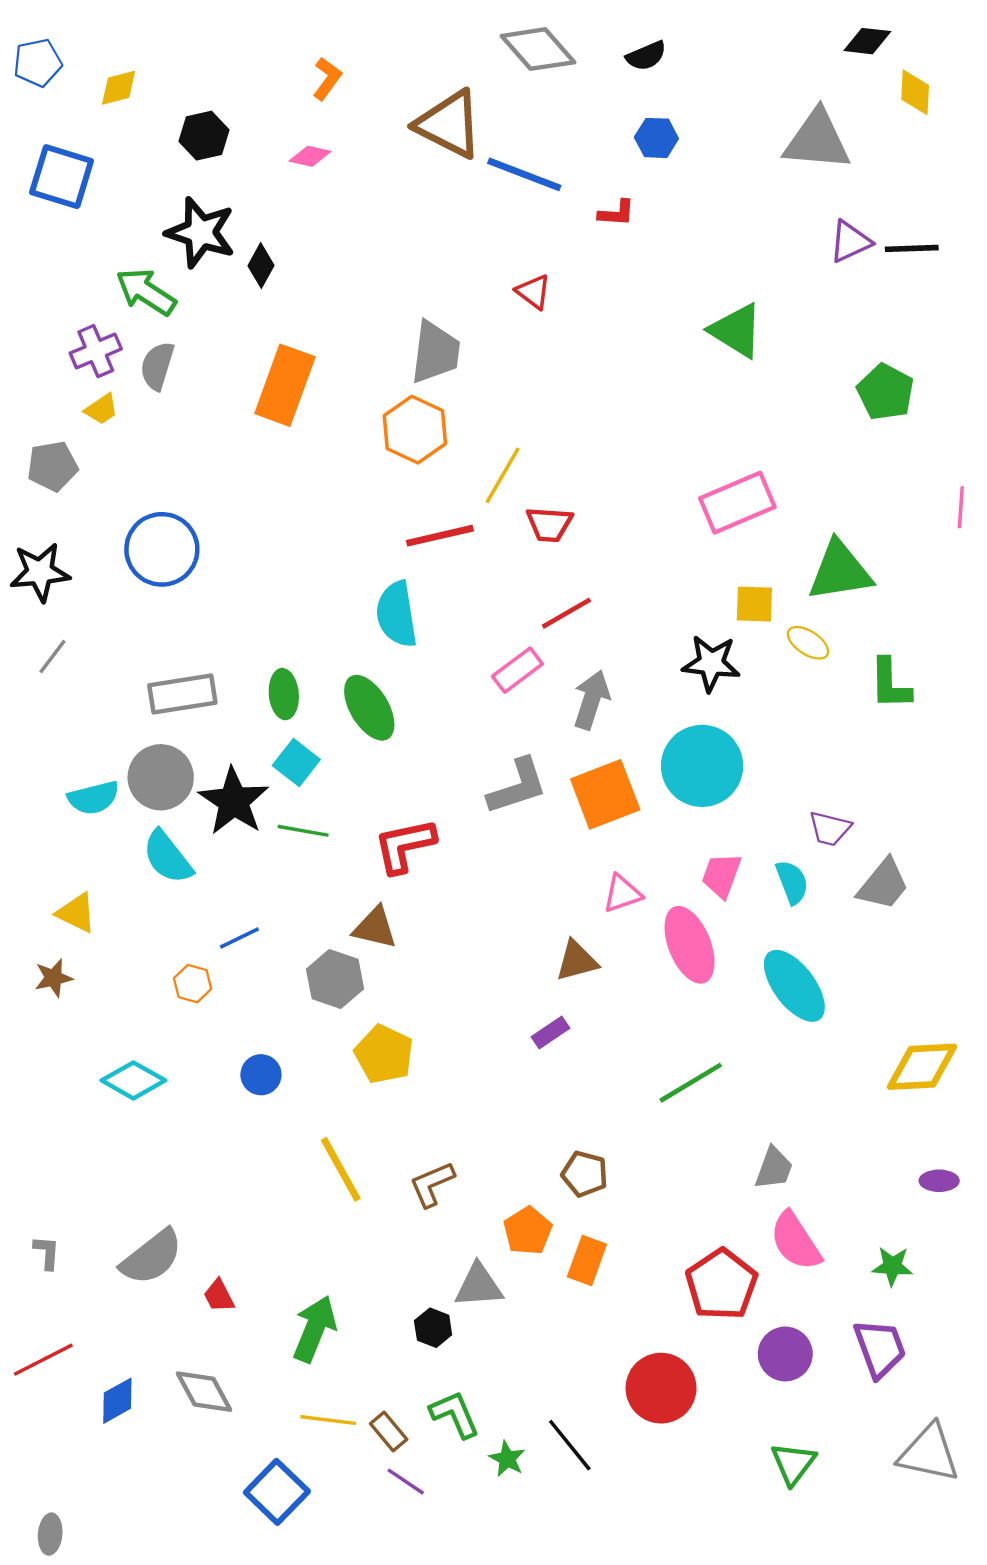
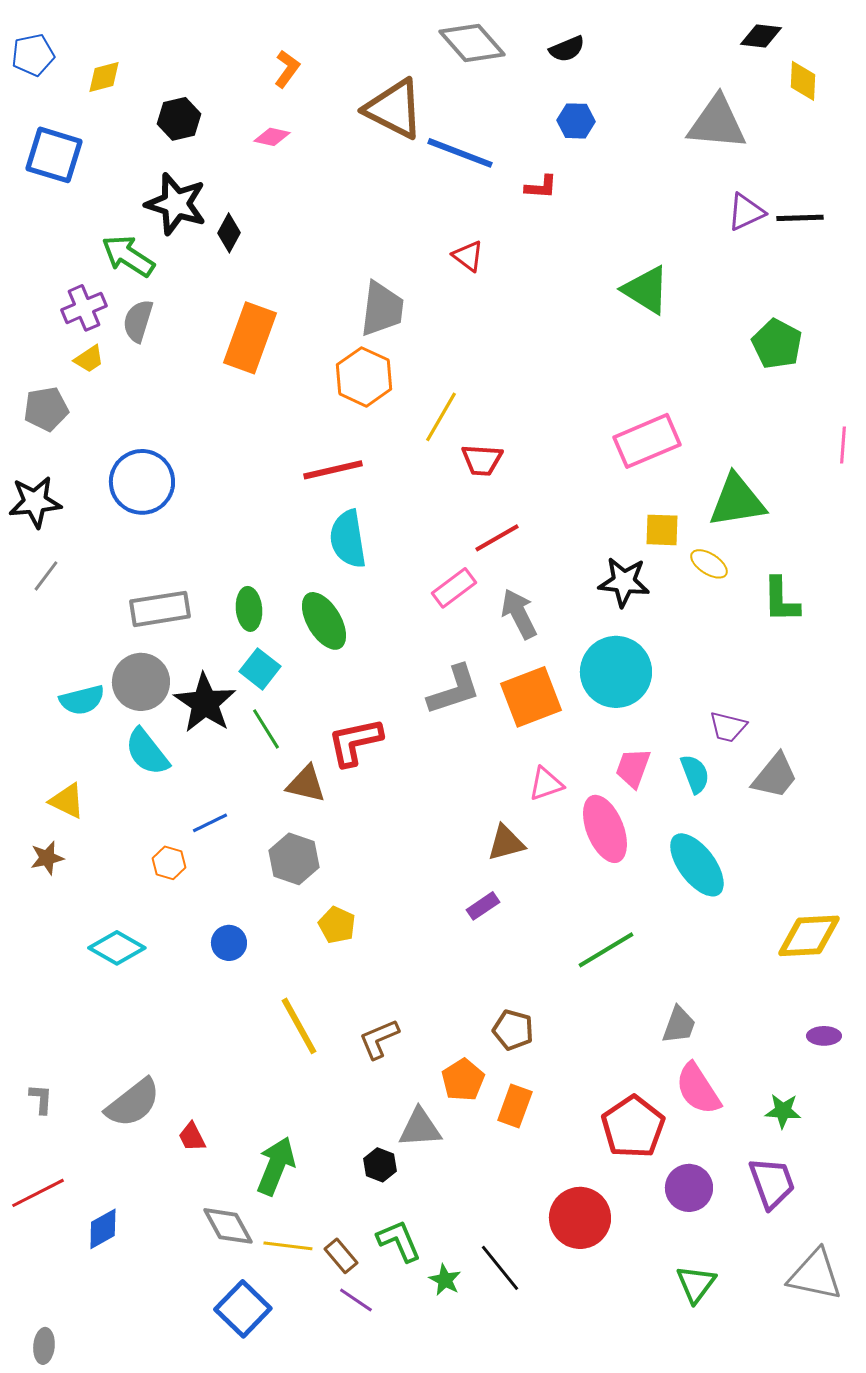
red line: (440, 536) -> (333, 470), moved
gray arrow: (592, 700) -> (519, 614), turned -45
green line: (303, 831) -> (266, 729), turned 48
brown triangle: (375, 928) -> (306, 784), moved
yellow pentagon: (384, 1054) -> (337, 925), size x0.7
gray diamond: (204, 1392) -> (228, 1226), moved

